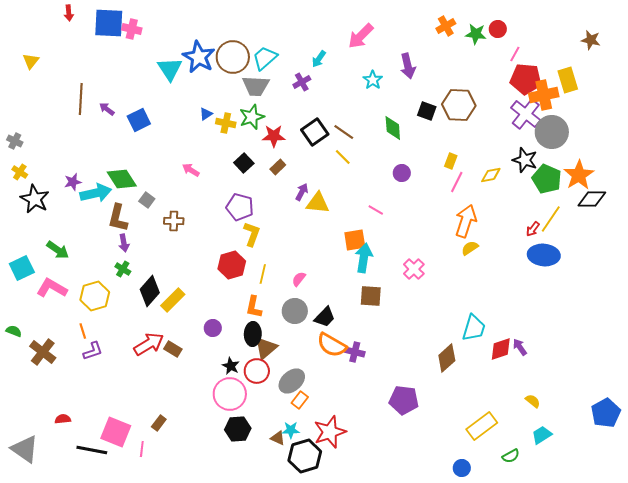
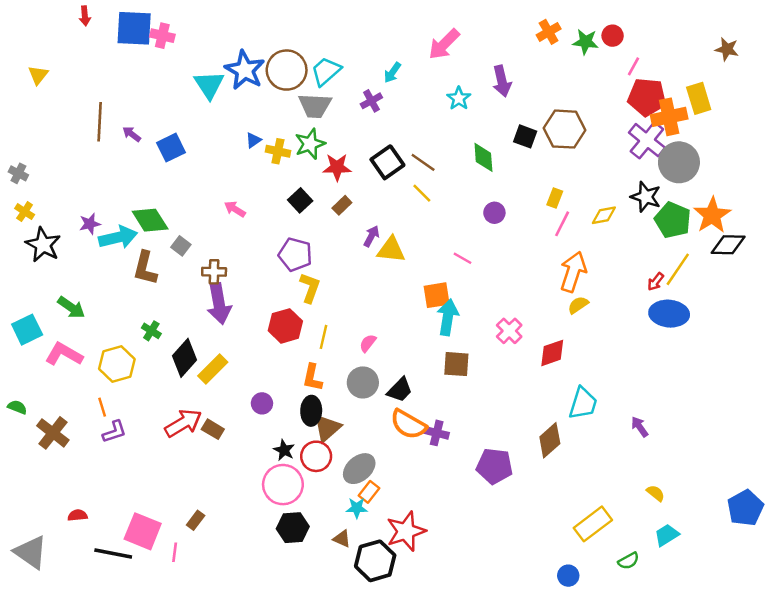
purple arrow: (124, 243) -> (219, 304), moved, size x1.8
red diamond: (501, 349) -> (552, 353), moved
purple pentagon: (404, 400) -> (494, 466), moved
cyan star: (291, 430) -> (357, 508), moved

